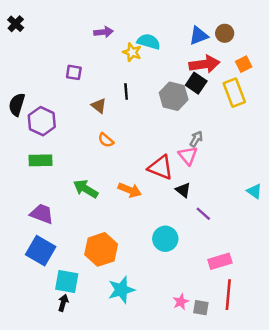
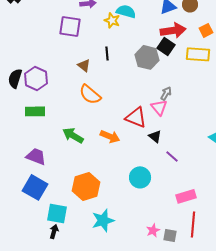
purple square: (74, 72) -> (70, 26), moved, size x1.6
yellow rectangle: (234, 93) -> (198, 54), turned -65
black semicircle: (17, 105) -> (15, 78), moved
orange semicircle: (106, 140) -> (90, 94), size x1.6

